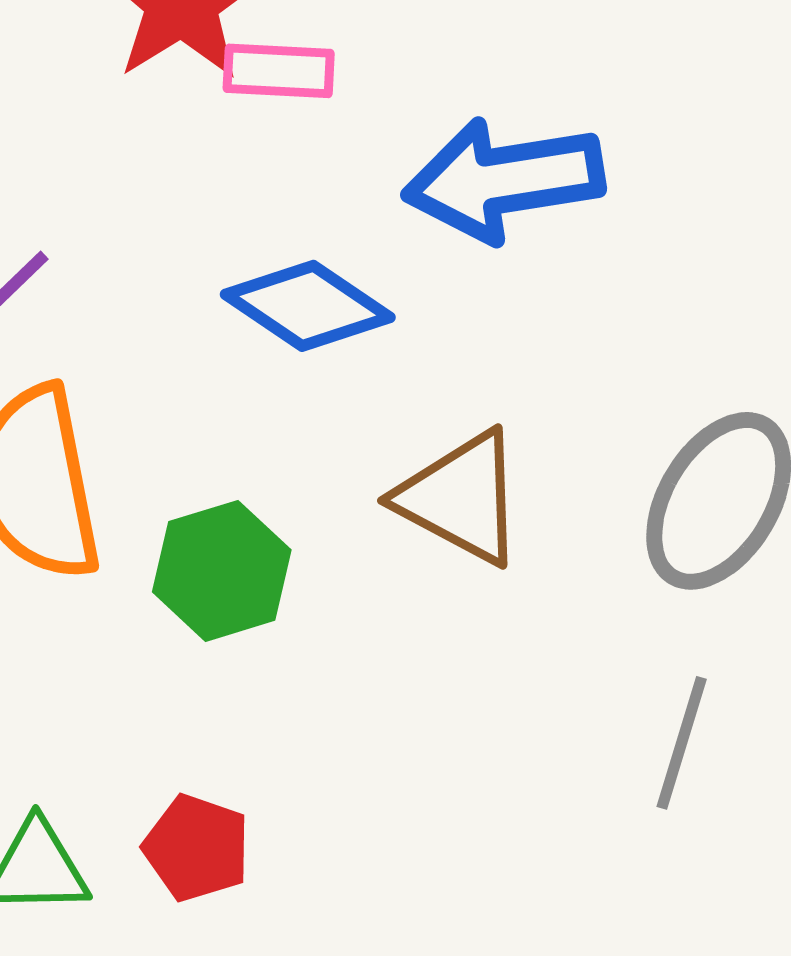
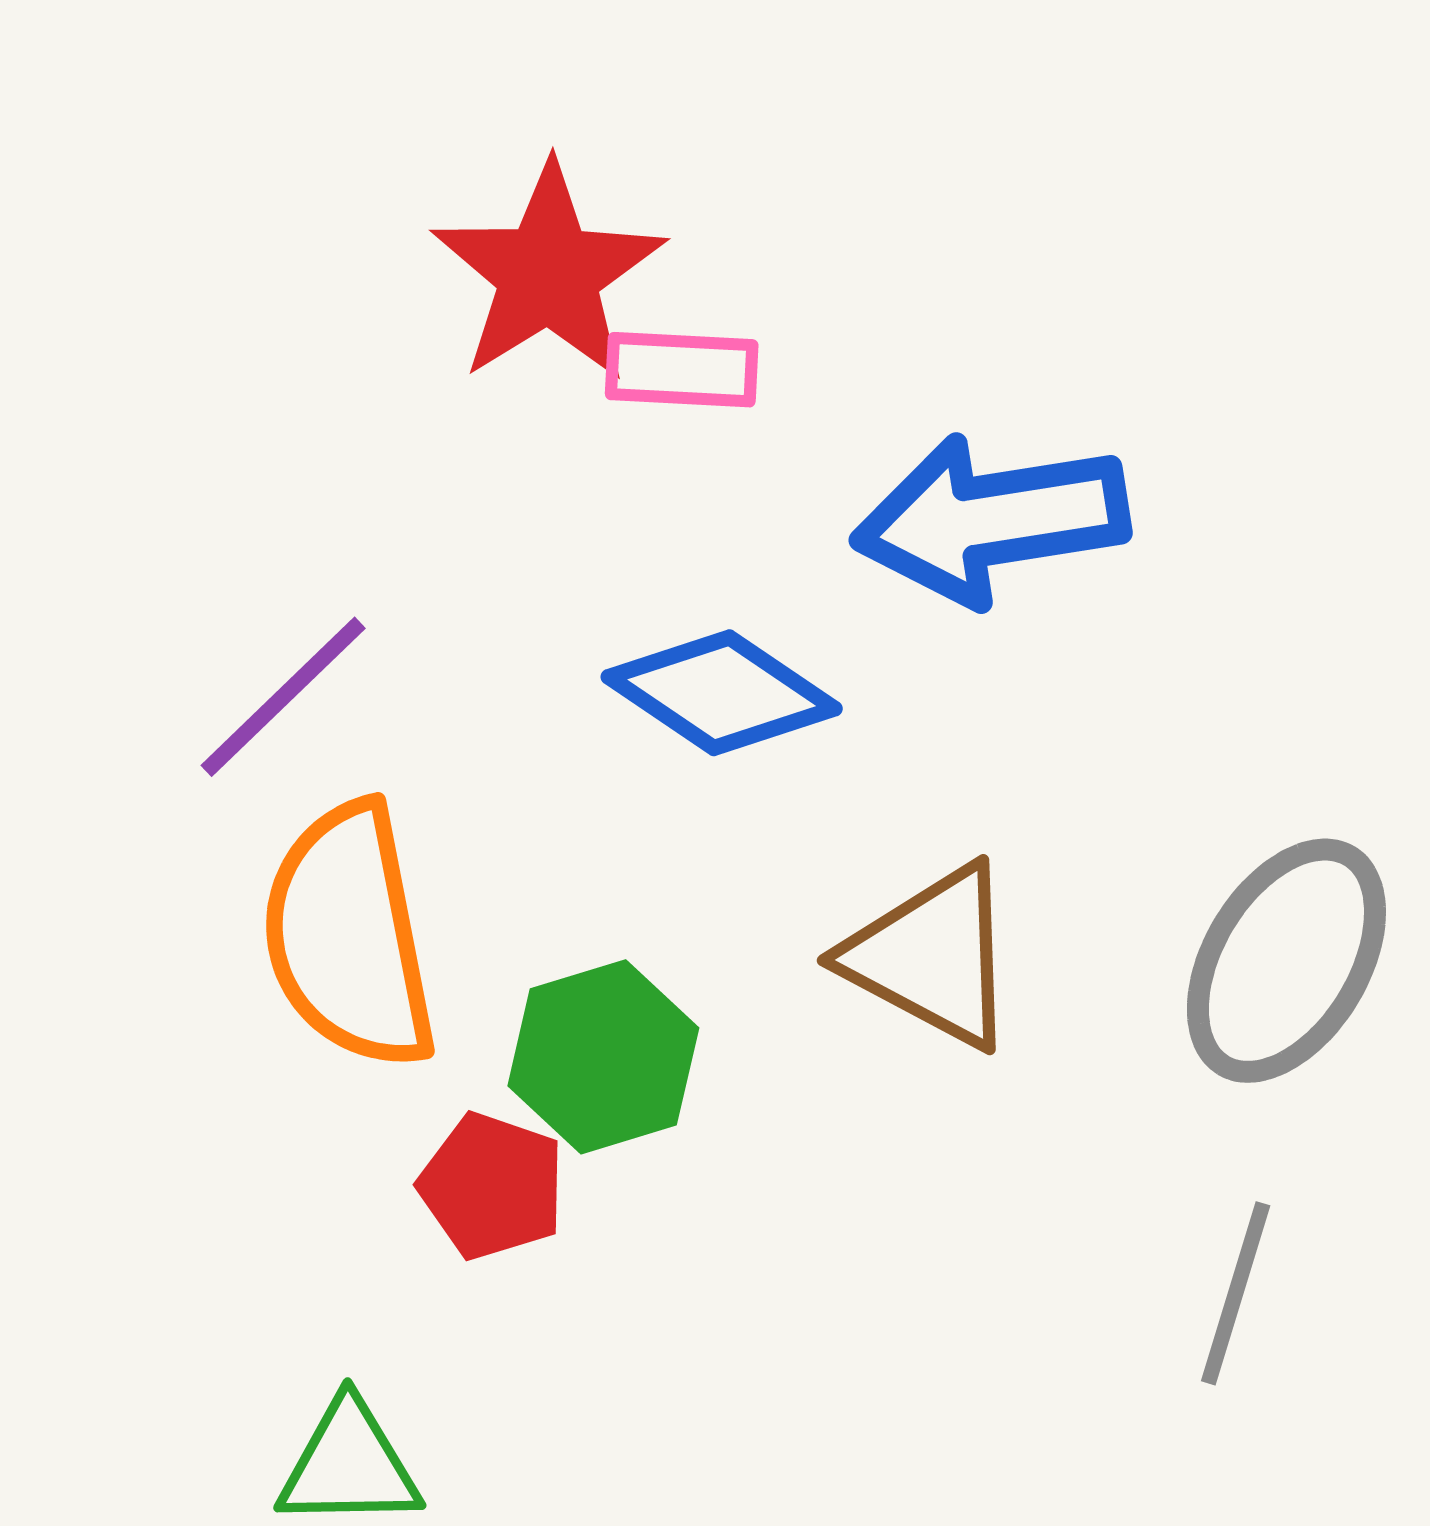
red pentagon: (197, 848) -> (492, 1186), moved

